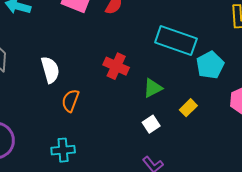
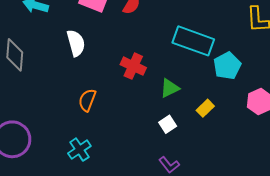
white semicircle: (50, 70) -> (76, 43), moved
cyan cross: (63, 150) -> (79, 150), turned -30

